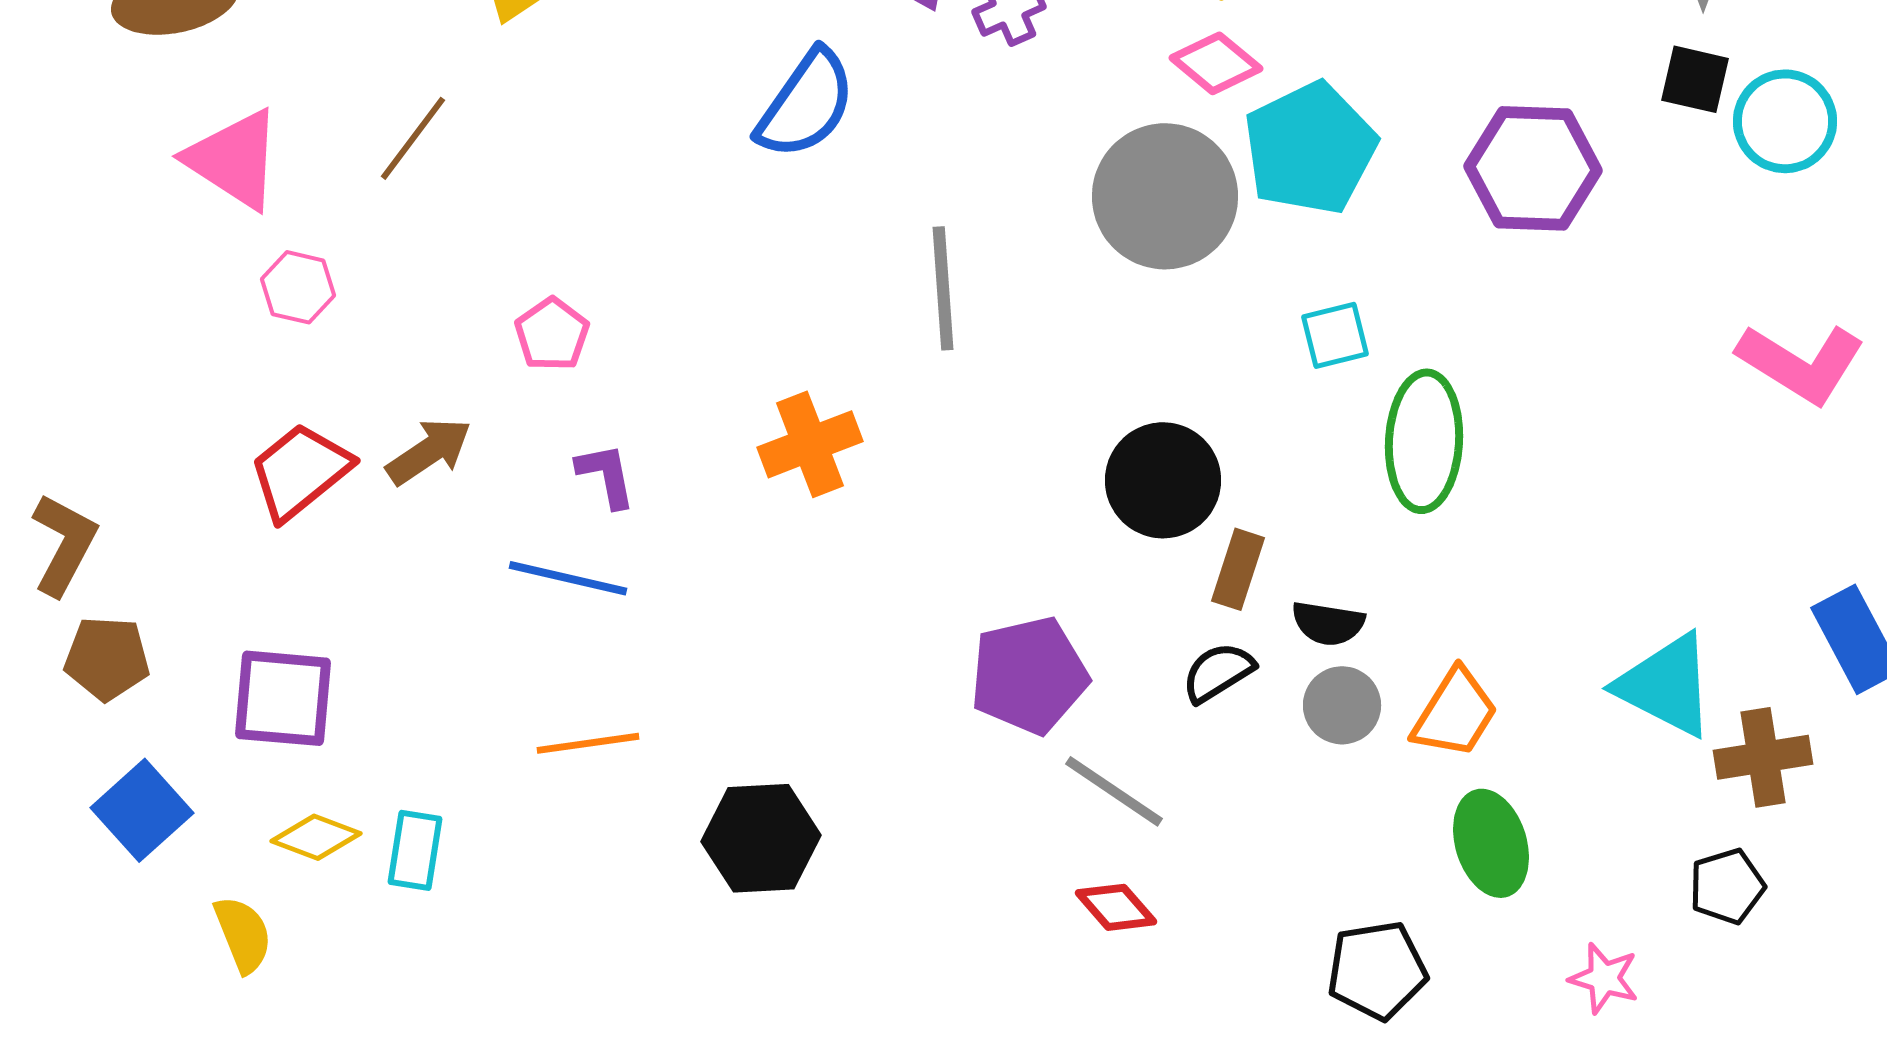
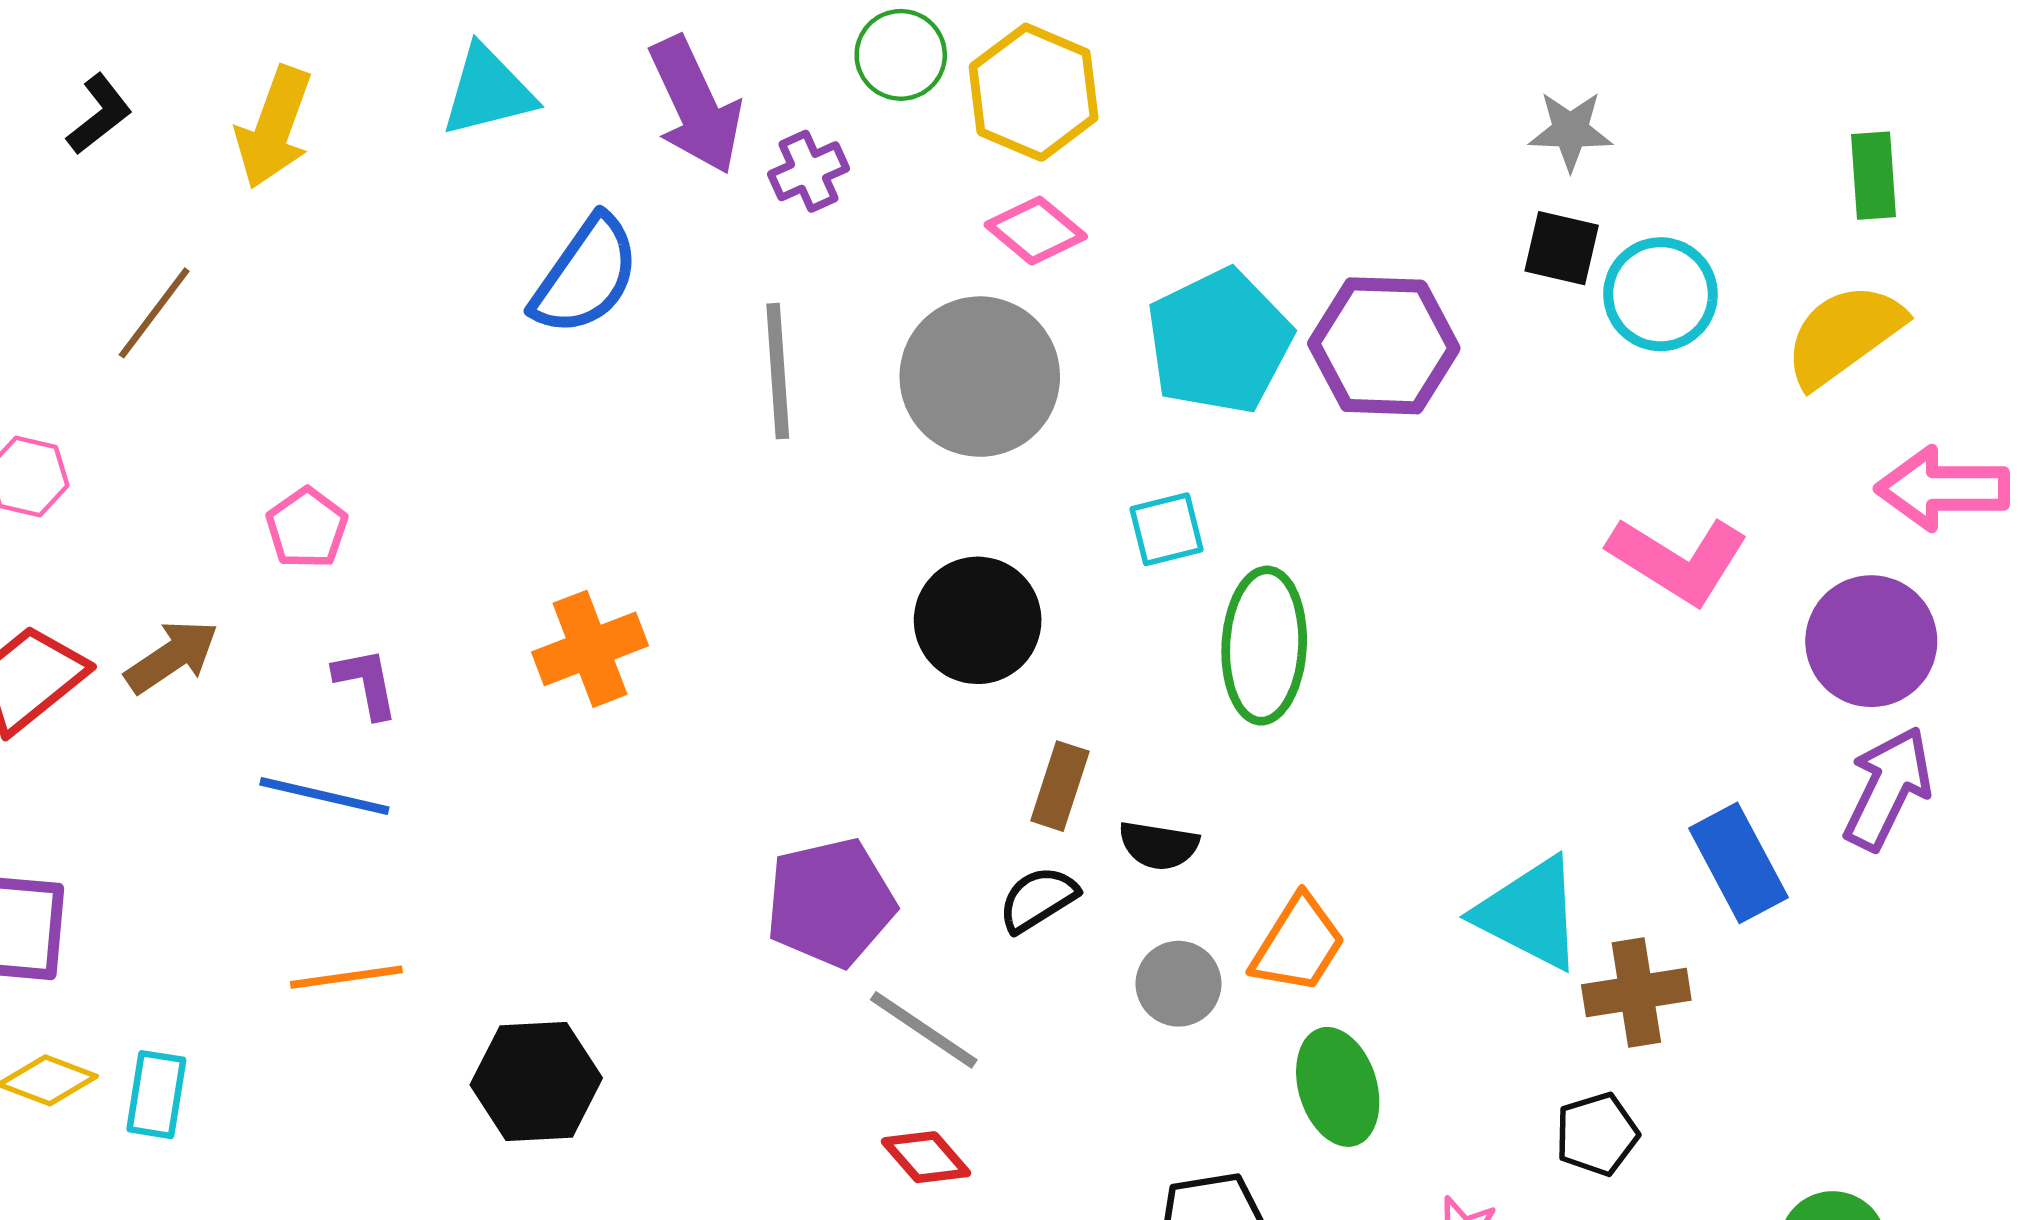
cyan pentagon: (1310, 148) -> (1219, 341), moved
gray line: (943, 288) -> (778, 371), moved
black circle: (1163, 480) -> (978, 620), moved
gray circle: (1342, 705) -> (1179, 984), moved

